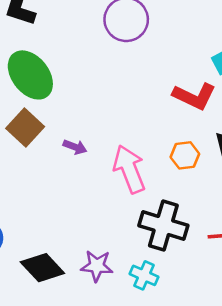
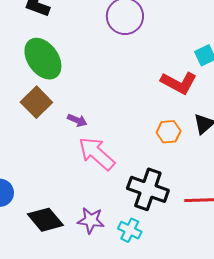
pink arrow: (129, 169) -> (97, 154), moved, turned -30

